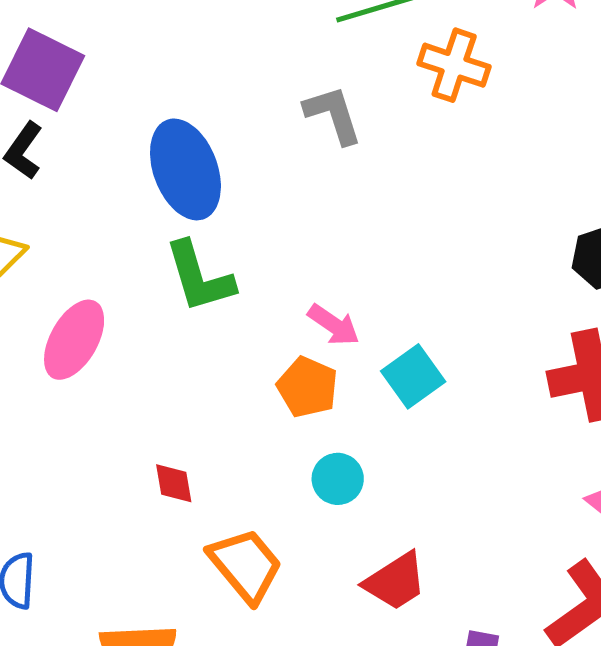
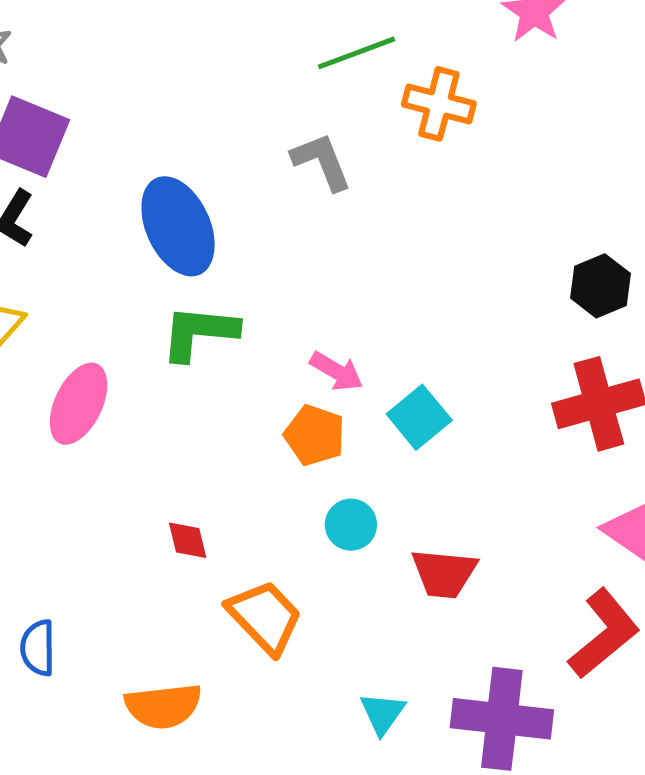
green L-shape: (199, 277) -> (199, 333), turned 116
red trapezoid: (395, 581) -> (444, 573), moved, turned 42

